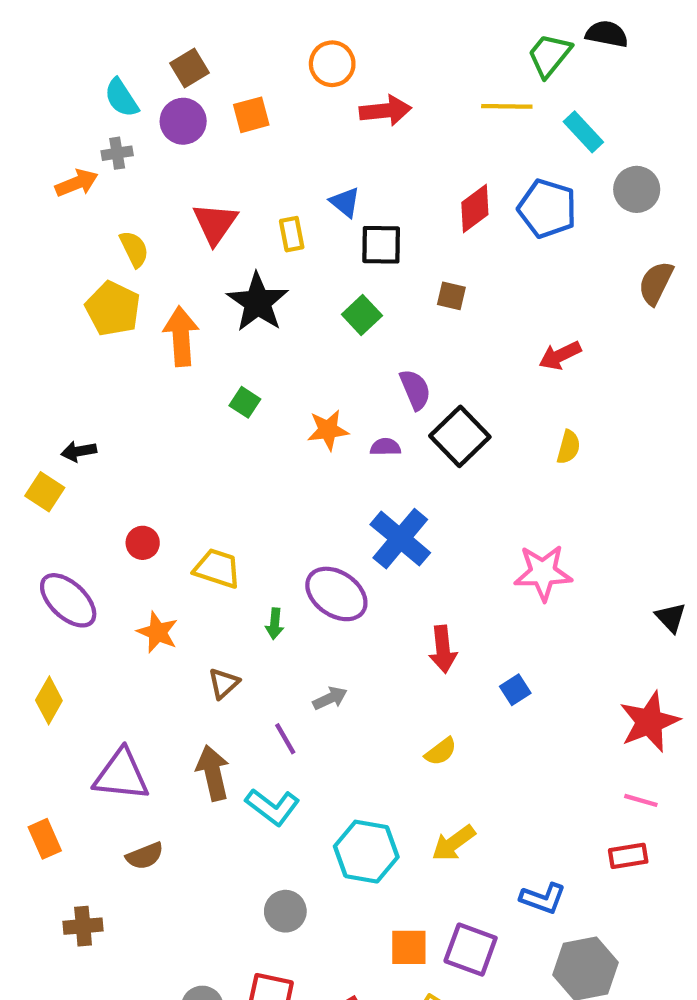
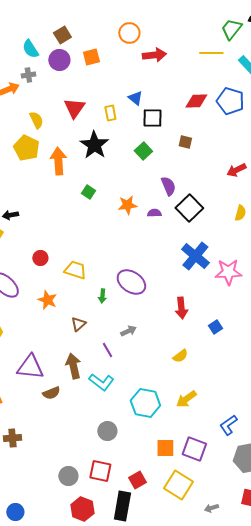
red diamond: (475, 209) -> (196, 101), turned 35
blue cross: (400, 539) -> (195, 256), moved
brown semicircle: (145, 856) -> (51, 393), moved
blue L-shape: (543, 898) -> (228, 425), turned 125

